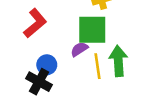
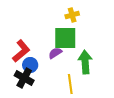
red L-shape: (35, 23) -> (21, 51), moved
yellow line: (97, 66) -> (70, 84), moved

